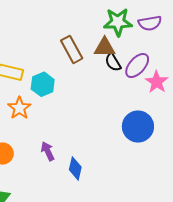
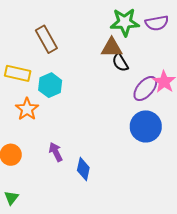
brown rectangle: (72, 49) -> (46, 39), moved
purple ellipse: (137, 66) -> (145, 88), moved

